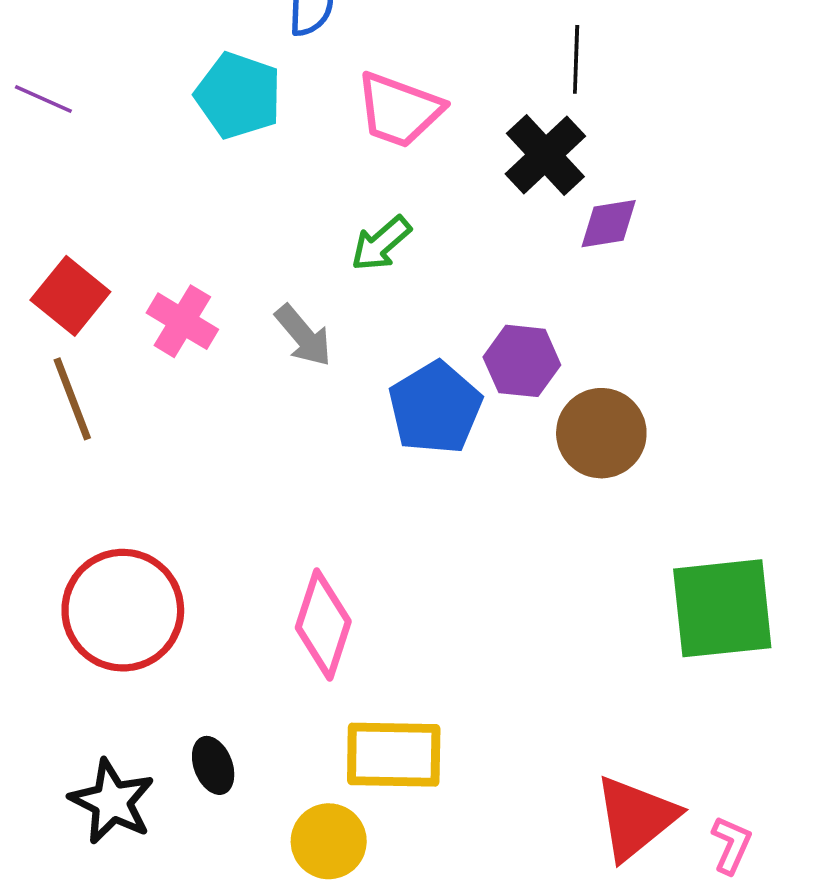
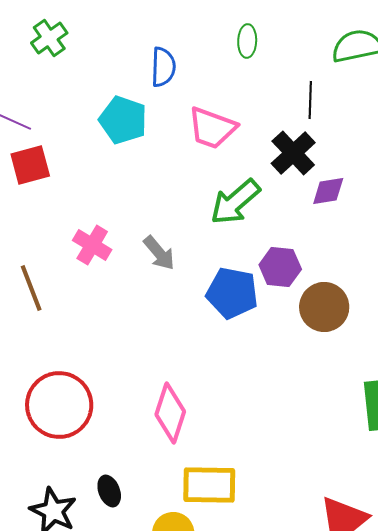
green arrow: (381, 244) -> (235, 202), moved, size x1.5
red square: (70, 296) -> (30, 165), moved, turned 36
blue pentagon: (435, 408) -> (232, 293), turned -30

